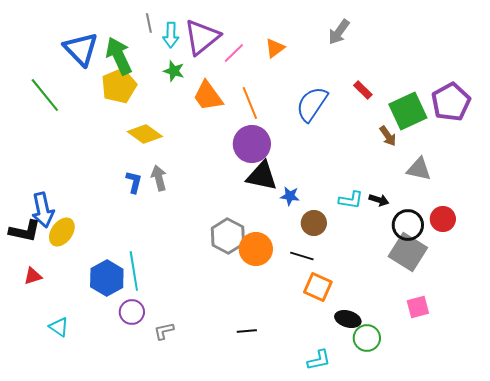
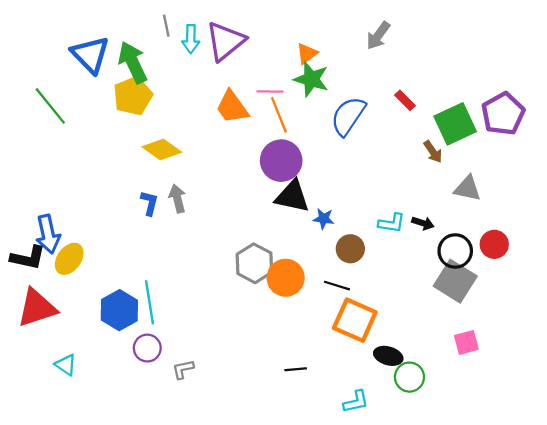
pink line: (234, 53) -> (270, 91), moved, turned 45
green star: (174, 71) -> (311, 79), moved, size x1.5
red triangle: (33, 276) -> (37, 308), size x2.0
orange square: (318, 287) -> (355, 320), size x1.4
black line: (247, 331) -> (296, 369), moved

